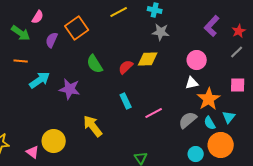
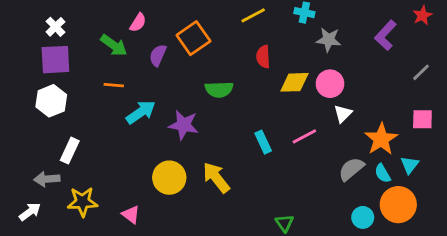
red star: (239, 31) -> (422, 15), moved
gray star: (161, 32) -> (329, 40), moved
pink circle: (197, 60) -> (330, 84), moved
green semicircle: (95, 64) -> (219, 89), turned -60
red semicircle: (126, 67) -> (263, 57), moved, turned -49
white triangle: (192, 83) -> (343, 114), moved, turned -32
pink line: (154, 113) -> (304, 136), moved
yellow circle: (54, 141) -> (169, 178), moved

